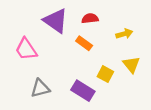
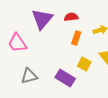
purple triangle: (56, 21) -> (42, 19), turned 35
orange rectangle: (84, 43) -> (76, 38), moved, turned 72

